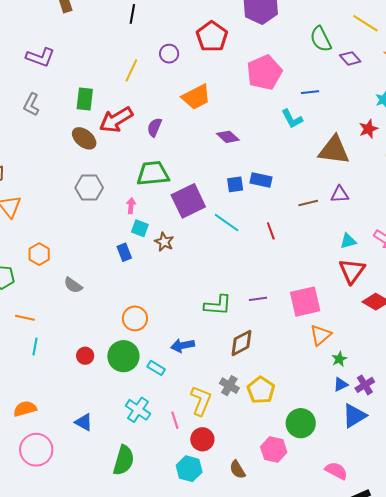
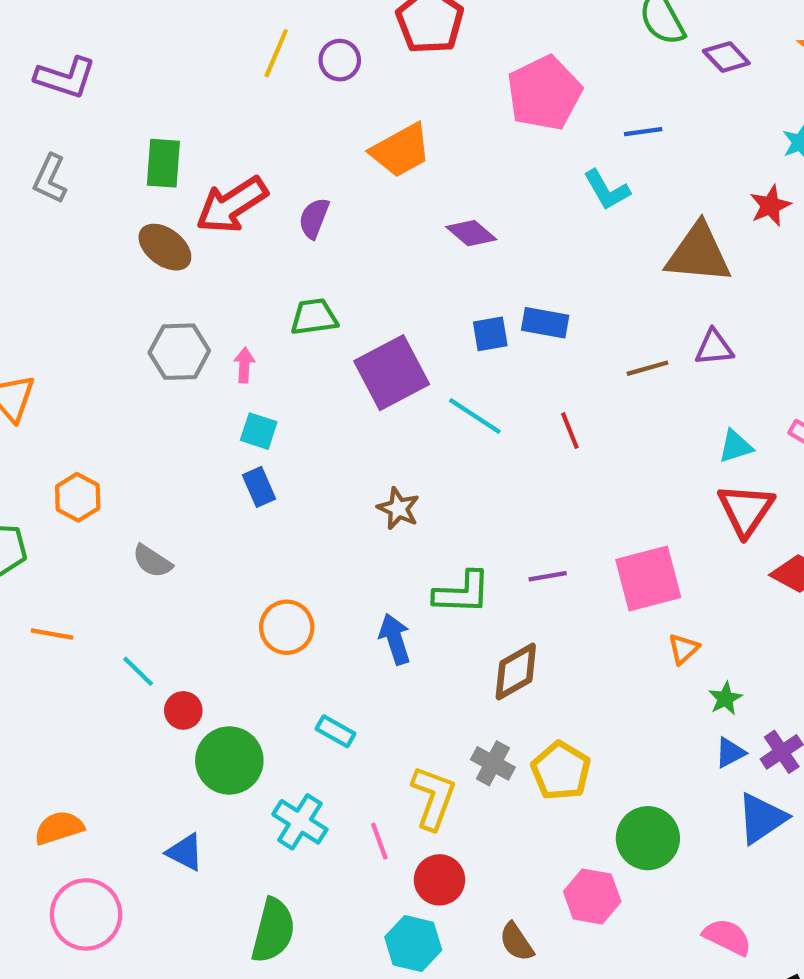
yellow line: (131, 70) -> (276, 53), moved
green trapezoid: (153, 174) -> (314, 317), size x0.7
pink arrow: (131, 206) -> (244, 365), moved
cyan square: (140, 228) -> (259, 431), moved
brown star: (164, 242) -> (398, 508), moved
orange triangle: (320, 335) -> (683, 649), size x0.7
cyan line: (35, 346) -> (138, 671), moved, turned -54
blue arrow: (183, 346) -> (395, 639), moved, turned 85
green circle: (123, 356) -> (229, 760), moved

